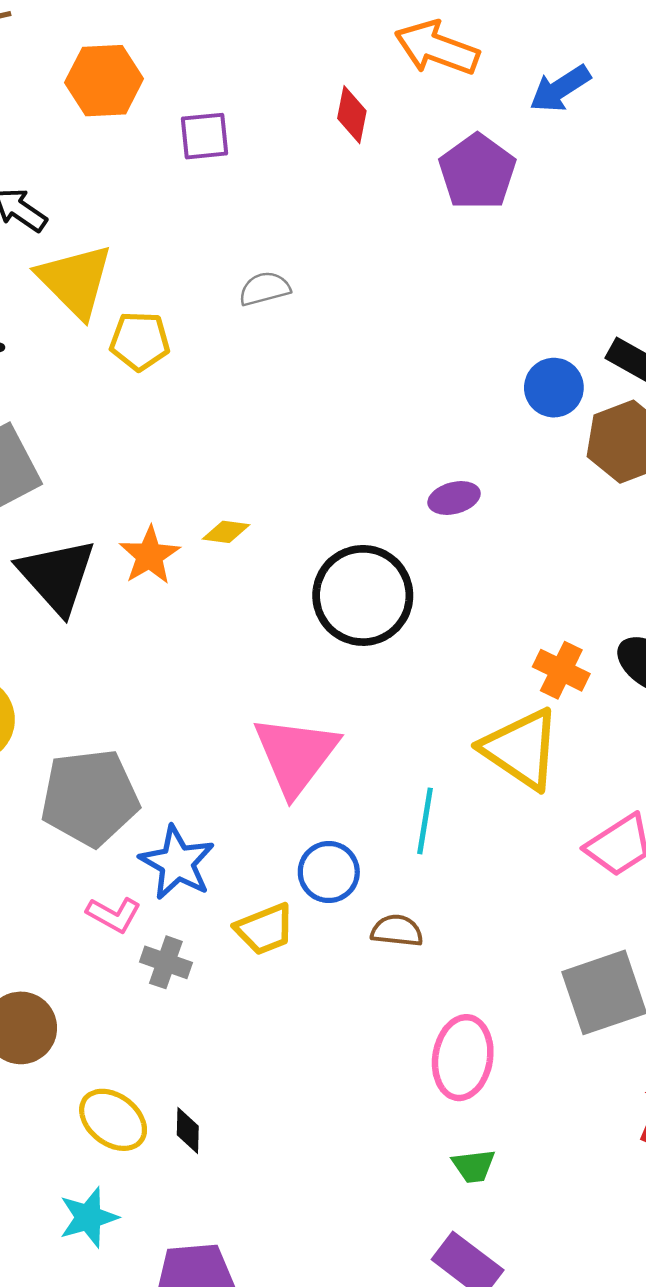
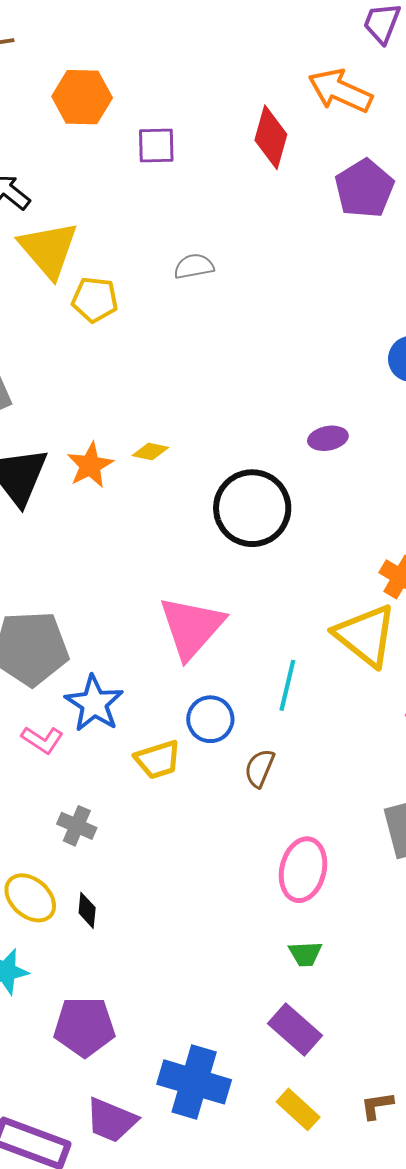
red diamond: (352, 115) -> (271, 137), size x1.4
brown semicircle: (397, 931) -> (260, 768), turned -78
gray cross: (166, 962) -> (77, 826), moved

